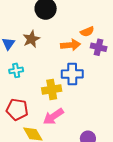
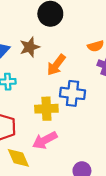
orange arrow: (70, 45) -> (56, 65), moved, turned 126

